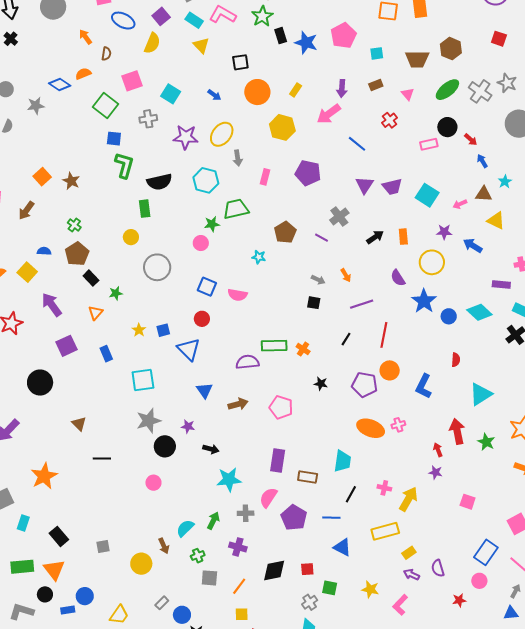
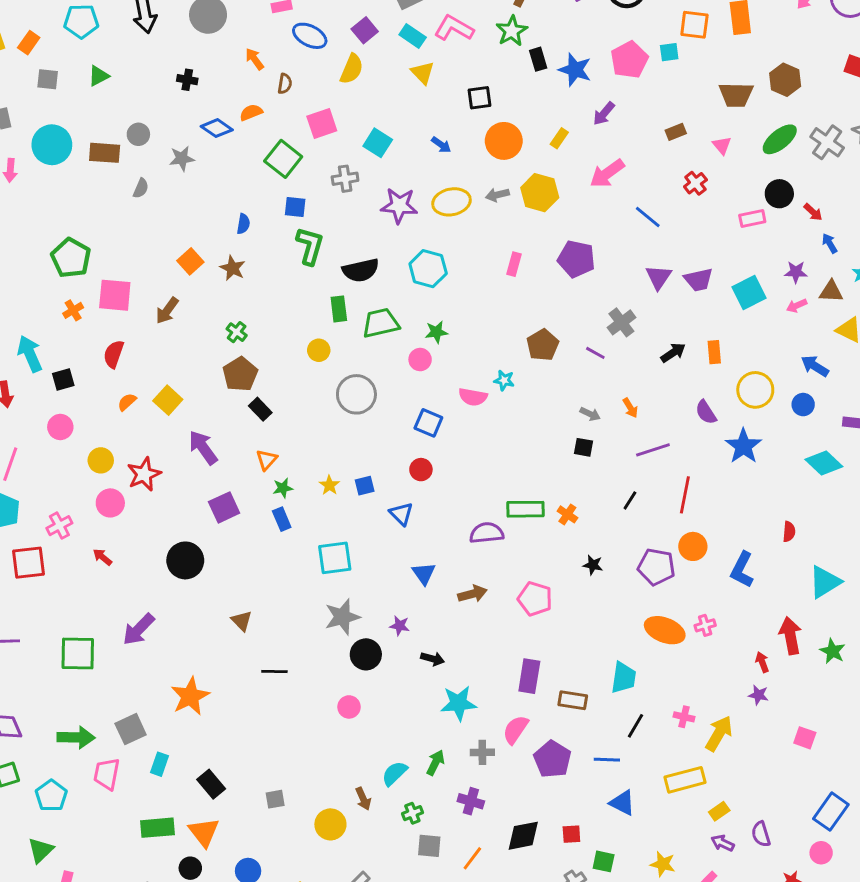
black cross: (11, 39) -> (187, 80), moved, turned -32
cyan square: (377, 53) -> (669, 52), moved
purple arrow: (342, 88) -> (604, 114), moved, turned 36
yellow ellipse: (222, 134) -> (451, 202), turned 40
gray arrow: (238, 158) -> (497, 195), moved, turned 84
cyan square: (427, 195) -> (749, 292), turned 30
green trapezoid: (236, 209) -> (381, 323), moved
purple star: (444, 232) -> (796, 272), moved
blue semicircle: (44, 251) -> (243, 224), moved, turned 96
green star: (116, 293) -> (283, 488), moved
pink semicircle: (238, 295) -> (473, 397), moved
blue circle: (449, 316) -> (803, 405), moved
blue triangle: (189, 349) -> (401, 514), size x0.7

